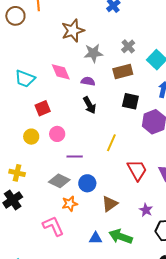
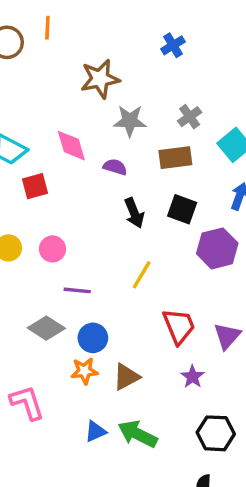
black arrow: (90, 105) -> (134, 213), moved
red square: (43, 108) -> (35, 186), moved
orange star: (70, 204) -> (84, 371), moved
purple star: (146, 210) -> (193, 377), moved
blue triangle: (96, 238) -> (95, 431), turned -32

